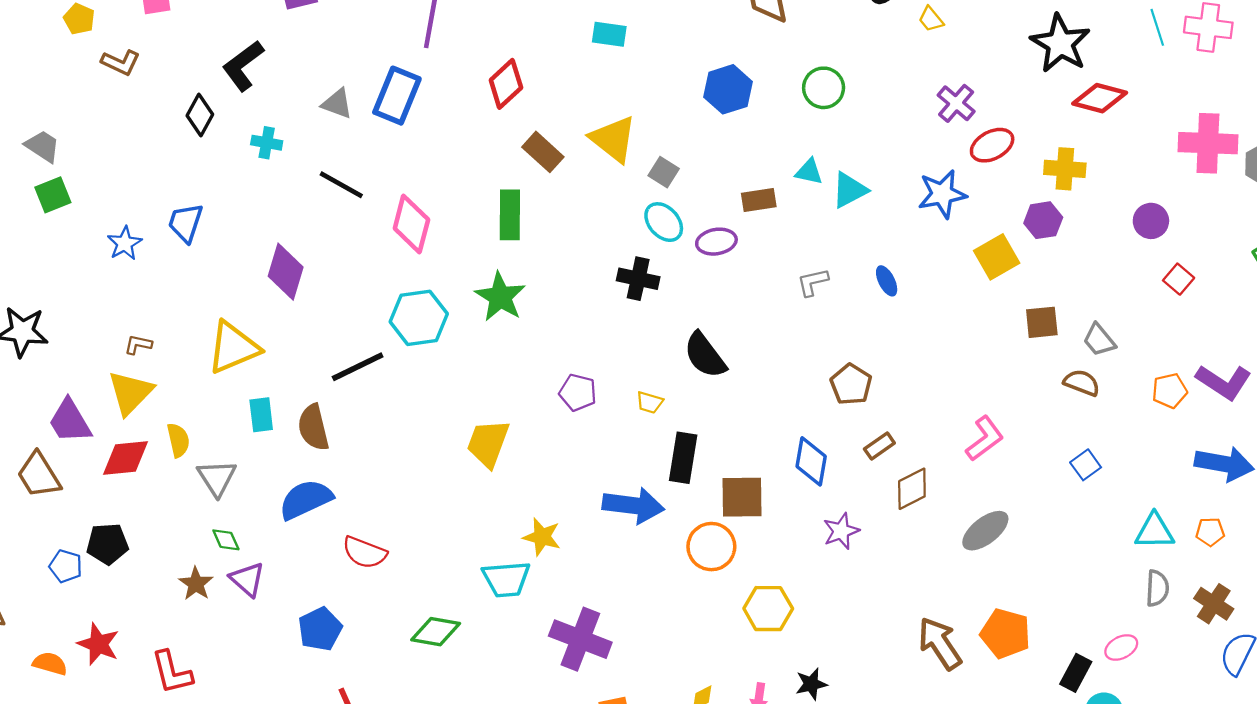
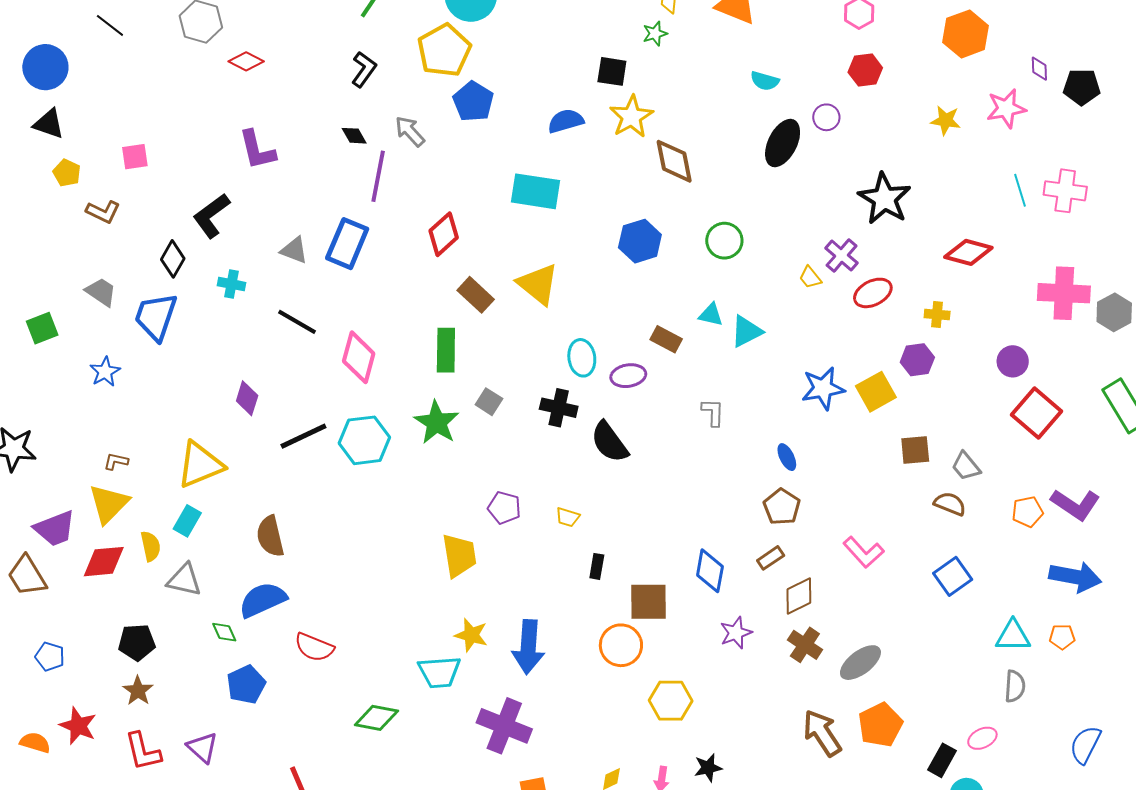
yellow trapezoid: (931, 19) -> (810, 277), moved
cyan rectangle: (609, 34) -> (535, 191), size x1.6
black star: (1060, 43) -> (884, 199), moved
gray trapezoid: (43, 146) -> (101, 292), moved
yellow cross: (1065, 169) -> (937, 314), size x0.7
gray square: (664, 172) -> (489, 402), moved
blue star: (942, 194) -> (823, 388), moved
brown rectangle: (759, 200) -> (666, 339), turned 36
cyan ellipse: (664, 222) -> (582, 358), turned 33
blue trapezoid: (186, 223) -> (156, 317), moved, size x1.4
purple diamond: (286, 272) -> (247, 398), size x0.7
red square: (1179, 279) -> (1037, 413), size x1.8
blue ellipse: (887, 281) -> (787, 457), moved
gray L-shape: (813, 282) -> (713, 412), turned 104
black semicircle: (705, 355) -> (609, 442), moved
black line: (358, 367) -> (303, 436), moved
brown pentagon: (851, 384) -> (782, 507), moved
cyan rectangle: (261, 415) -> (187, 521), moved, turned 36
purple trapezoid: (70, 421) -> (55, 528), turned -81
pink L-shape: (985, 439) -> (864, 552), turned 84
yellow trapezoid: (488, 443) -> (459, 555), moved, turned 150
black rectangle: (683, 458) -> (597, 566), size x0.6
blue square: (1086, 465) -> (953, 576), size x1.4
gray triangle: (217, 478) -> (184, 580), turned -45
blue arrow: (633, 505) -> (528, 647), moved, turned 86
gray ellipse: (985, 531) -> (860, 663), moved
green diamond: (226, 540) -> (224, 632), moved
black pentagon: (107, 544) -> (137, 642), moved
purple triangle: (247, 579) -> (202, 747), moved
brown star: (196, 584) -> (138, 691), moved
brown cross: (1214, 604) -> (805, 645), moved
blue pentagon: (320, 629) -> (246, 685), moved
orange pentagon: (1006, 634) -> (880, 725), turned 30

